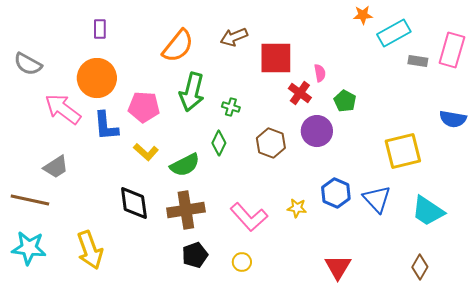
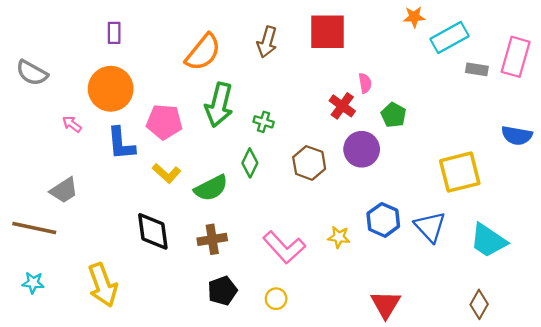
brown arrow: (234, 37) -> (267, 42), turned -52
red square: (276, 58) -> (327, 32), moved
pink arrow: (63, 109) -> (72, 124), size x0.5
brown cross: (186, 210) -> (212, 239), size x0.7
cyan star: (29, 248) -> (33, 283), size x0.6

